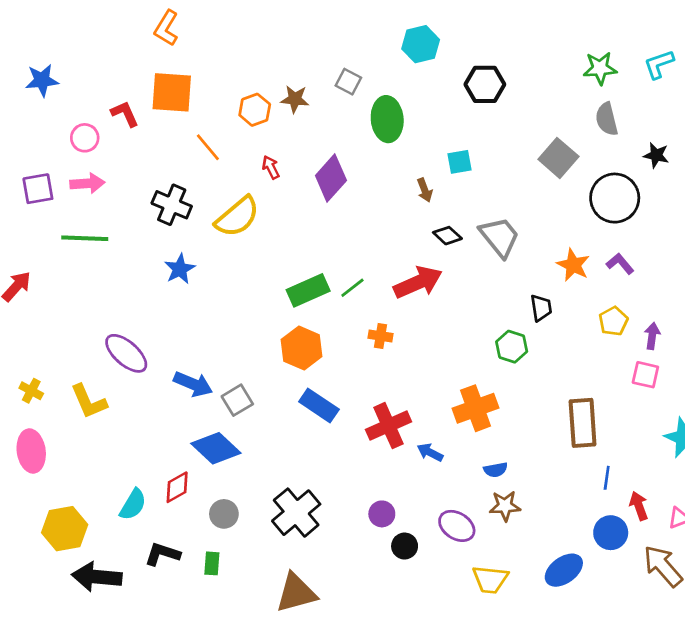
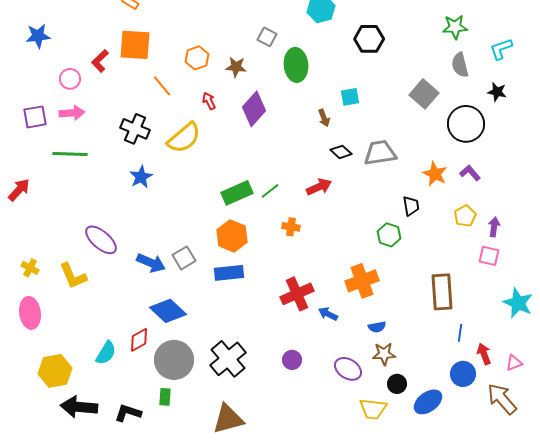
cyan L-shape: (659, 64) -> (501, 49), moved
brown star: (295, 99) -> (236, 67), moved
red L-shape: (125, 114) -> (100, 61), turned -110
gray trapezoid: (500, 237) -> (380, 153), turned -60
red arrow: (418, 282) -> (319, 187), size x0.7
gray square: (237, 400) -> (184, 258), moved
blue rectangle: (319, 406) -> (229, 273), moved, turned -40
gray circle: (224, 514) -> (174, 360), size x1.8
black circle: (405, 546) -> (397, 384), moved
black L-shape: (162, 554) -> (128, 413), moved

